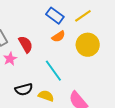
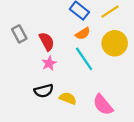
pink star: (10, 59) -> (49, 63), moved
cyan line: (53, 71) -> (84, 59), moved

